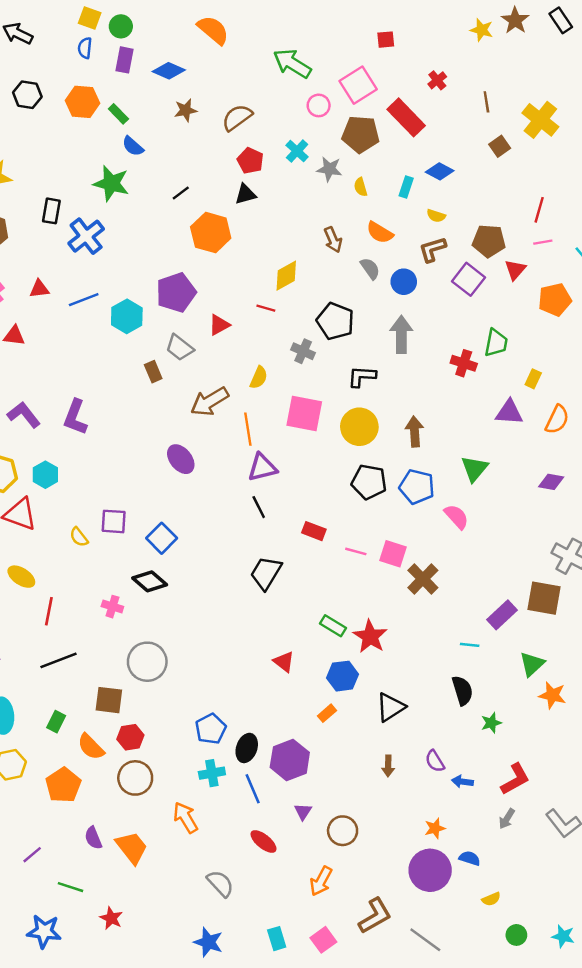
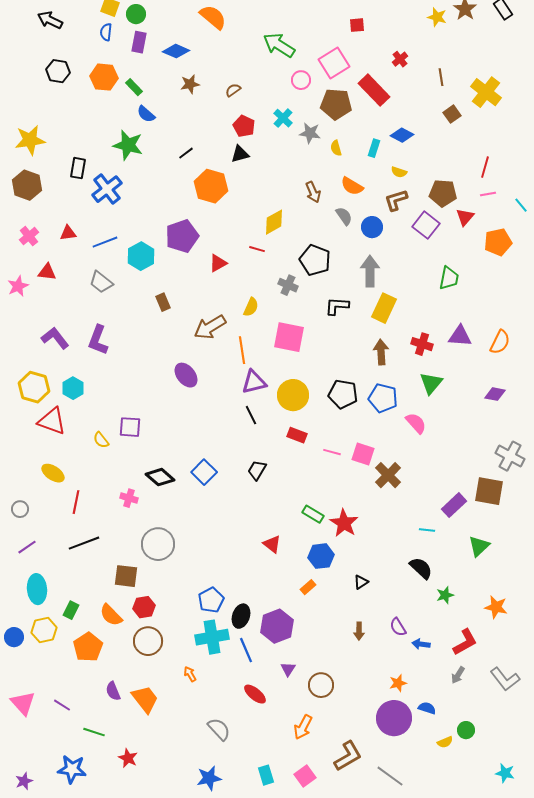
brown semicircle: (237, 117) -> (233, 90), size x0.6
gray trapezoid: (180, 348) -> (101, 282), moved
red cross: (464, 363) -> (422, 344), moved
yellow rectangle: (533, 379) -> (384, 308), moved, size x1.8
yellow circle: (359, 427) -> (293, 395), moved
blue square: (162, 538) -> (204, 472), moved
black trapezoid: (266, 573) -> (257, 470), size x0.7
black semicircle: (462, 690) -> (421, 568), turned -30
orange star: (552, 695) -> (496, 607), moved
black triangle: (391, 707) -> (361, 582), size x0.6
green rectangle: (56, 722) -> (71, 610), moved
cyan cross: (212, 773) -> (212, 637), size x1.5
orange arrow: (186, 818) -> (190, 674), size x0.6
purple line: (32, 855) -> (62, 705), turned 72
green circle: (516, 935) -> (466, 730), moved
blue star: (208, 942) -> (209, 778), turned -30

